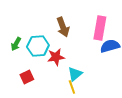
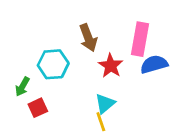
green arrow: (16, 44) -> (22, 87), moved
red star: (56, 57) -> (111, 66), moved, turned -30

